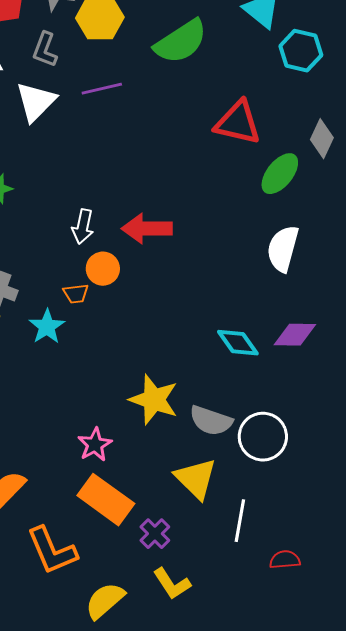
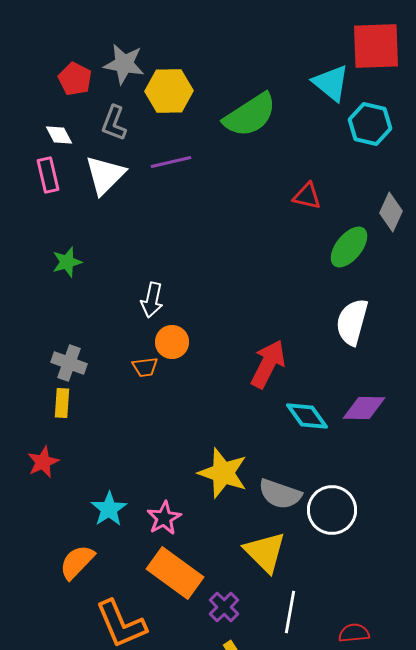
red triangle: (238, 123) -> (307, 196), size x0.6
red arrow: (147, 229) -> (268, 364), moved, turned 117
cyan star: (47, 327) -> (109, 509), moved
white line: (240, 521) -> (290, 612), moved

